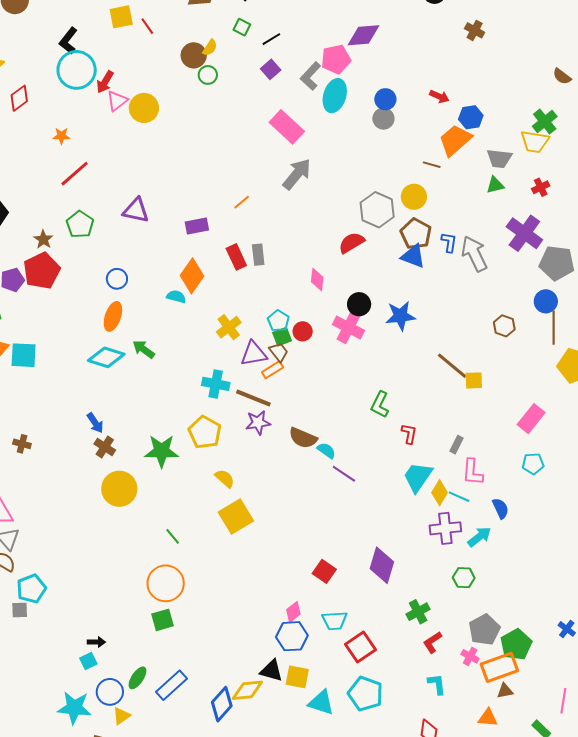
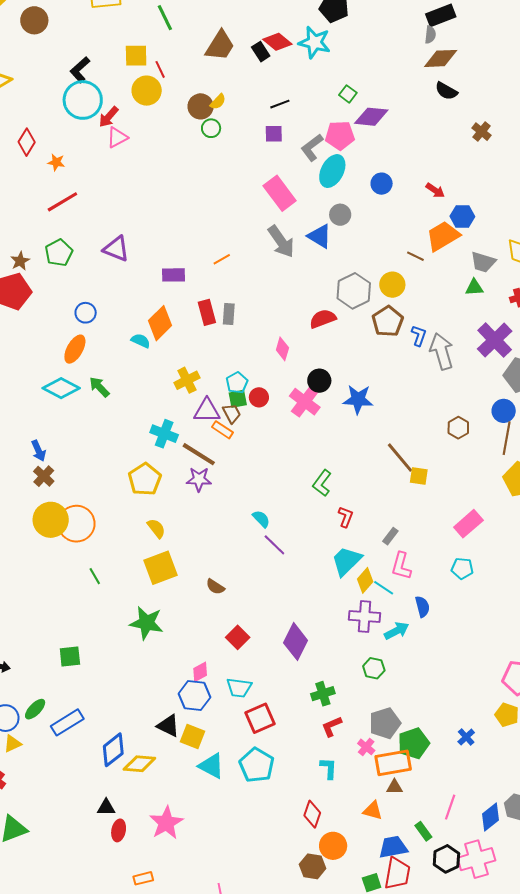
green square: (242, 27) -> (348, 94), moved
purple square: (271, 69) -> (274, 134), turned 30
red diamond: (19, 98) -> (27, 142), moved, turned -32
yellow circle: (144, 108) -> (147, 91), moved
gray circle: (383, 119) -> (340, 215), moved
gray arrow: (297, 174) -> (281, 242), turned 96
blue triangle: (413, 256) -> (320, 236), moved
orange rectangle: (273, 370) -> (223, 430), turned 55
brown semicircle: (303, 438) -> (215, 587), moved, size x0.7
green star: (162, 451) -> (147, 623), moved
orange circle: (166, 583) -> (76, 524), moved
yellow diamond: (247, 690) -> (139, 764), moved

